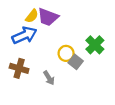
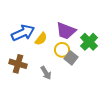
yellow semicircle: (32, 16) -> (41, 39), moved
purple trapezoid: (48, 17) -> (66, 31), moved

